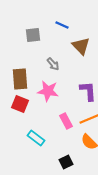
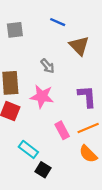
gray square: (33, 35) -> (15, 30), moved
black square: (66, 162) -> (43, 170), moved, turned -32

